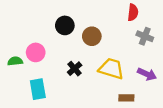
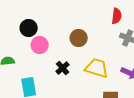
black circle: (65, 25) -> (29, 28), moved
pink circle: (36, 52) -> (40, 45), moved

